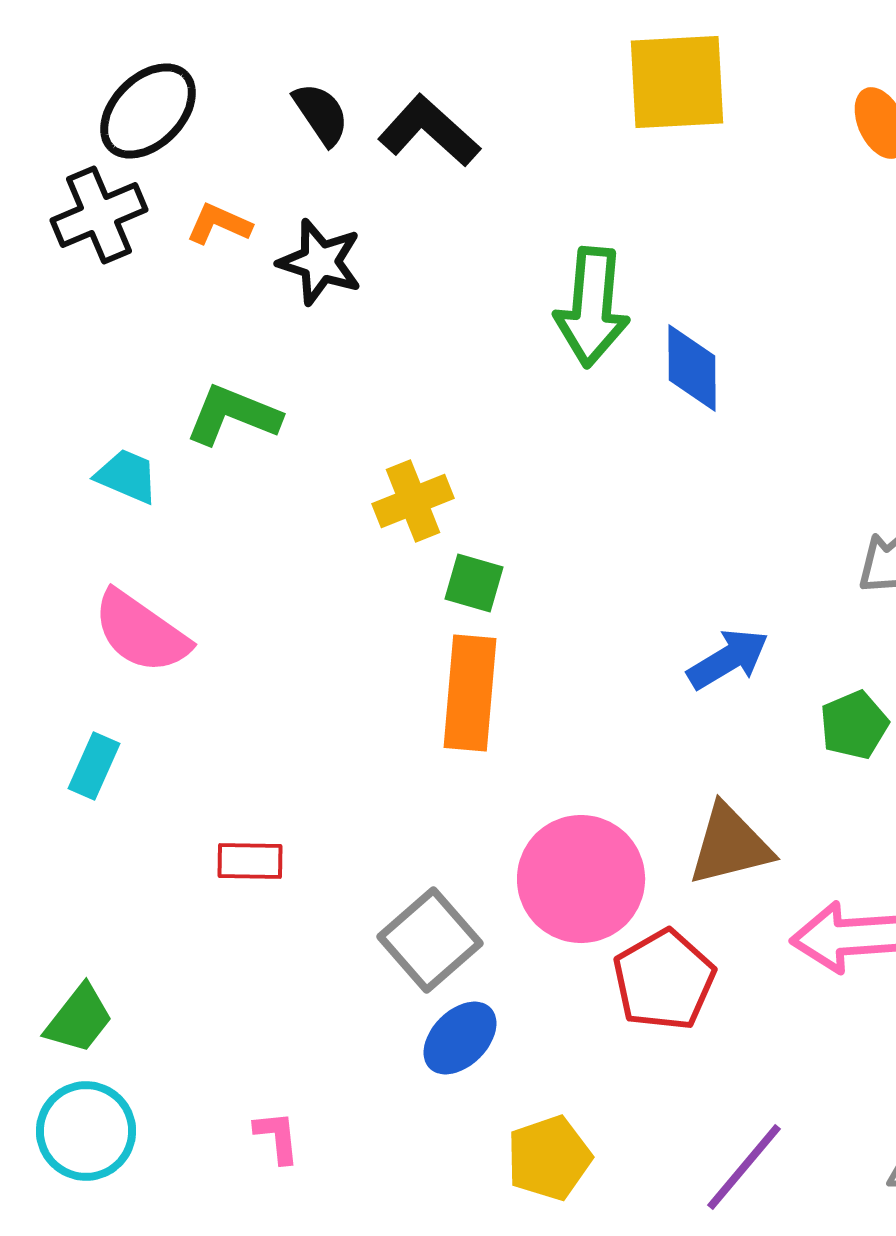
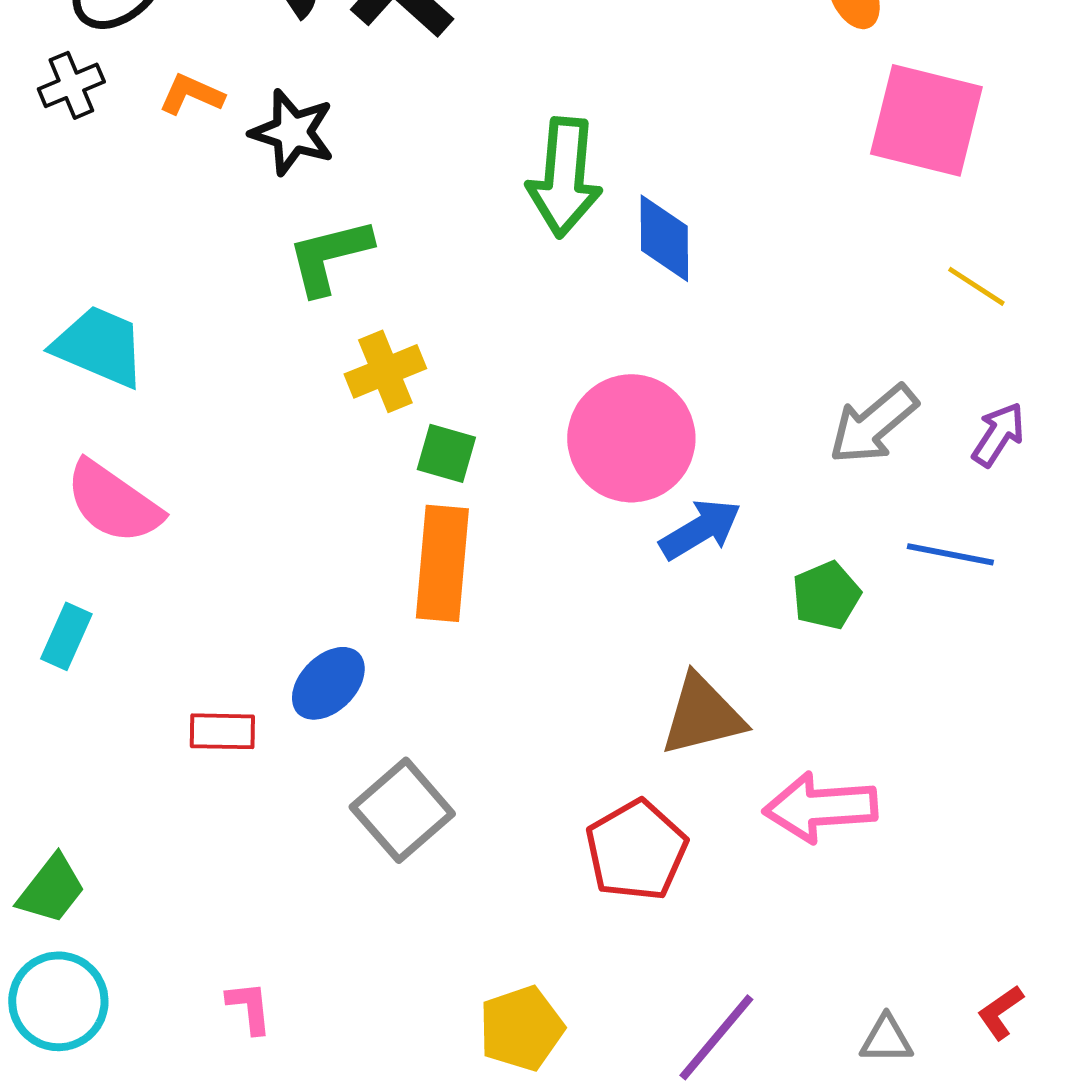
black cross: (99, 215) -> (71, 85), size x0.7
green L-shape: (233, 415) -> (329, 256), moved, turned -36
cyan trapezoid: (127, 476) -> (99, 346), size x1.5
pink circle: (581, 879) -> (631, 438), moved
blue ellipse: (460, 1038) -> (328, 683), moved

